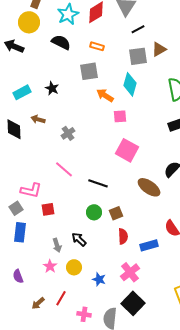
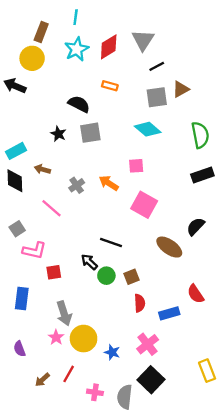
black semicircle: (61, 42) -> (79, 104), moved
gray square: (89, 71) -> (90, 133), moved
cyan diamond: (130, 84) -> (148, 129), turned -65
cyan rectangle: (22, 92) -> (16, 151), moved
orange arrow: (105, 95) -> (109, 183), moved
pink line: (64, 169) -> (51, 208), moved
gray square: (16, 208) -> (17, 229), moved
black arrow: (79, 239) -> (89, 262), moved
gray arrow: (57, 245) -> (64, 313), size x1.5
yellow circle: (74, 267) -> (84, 339), size x1.5

